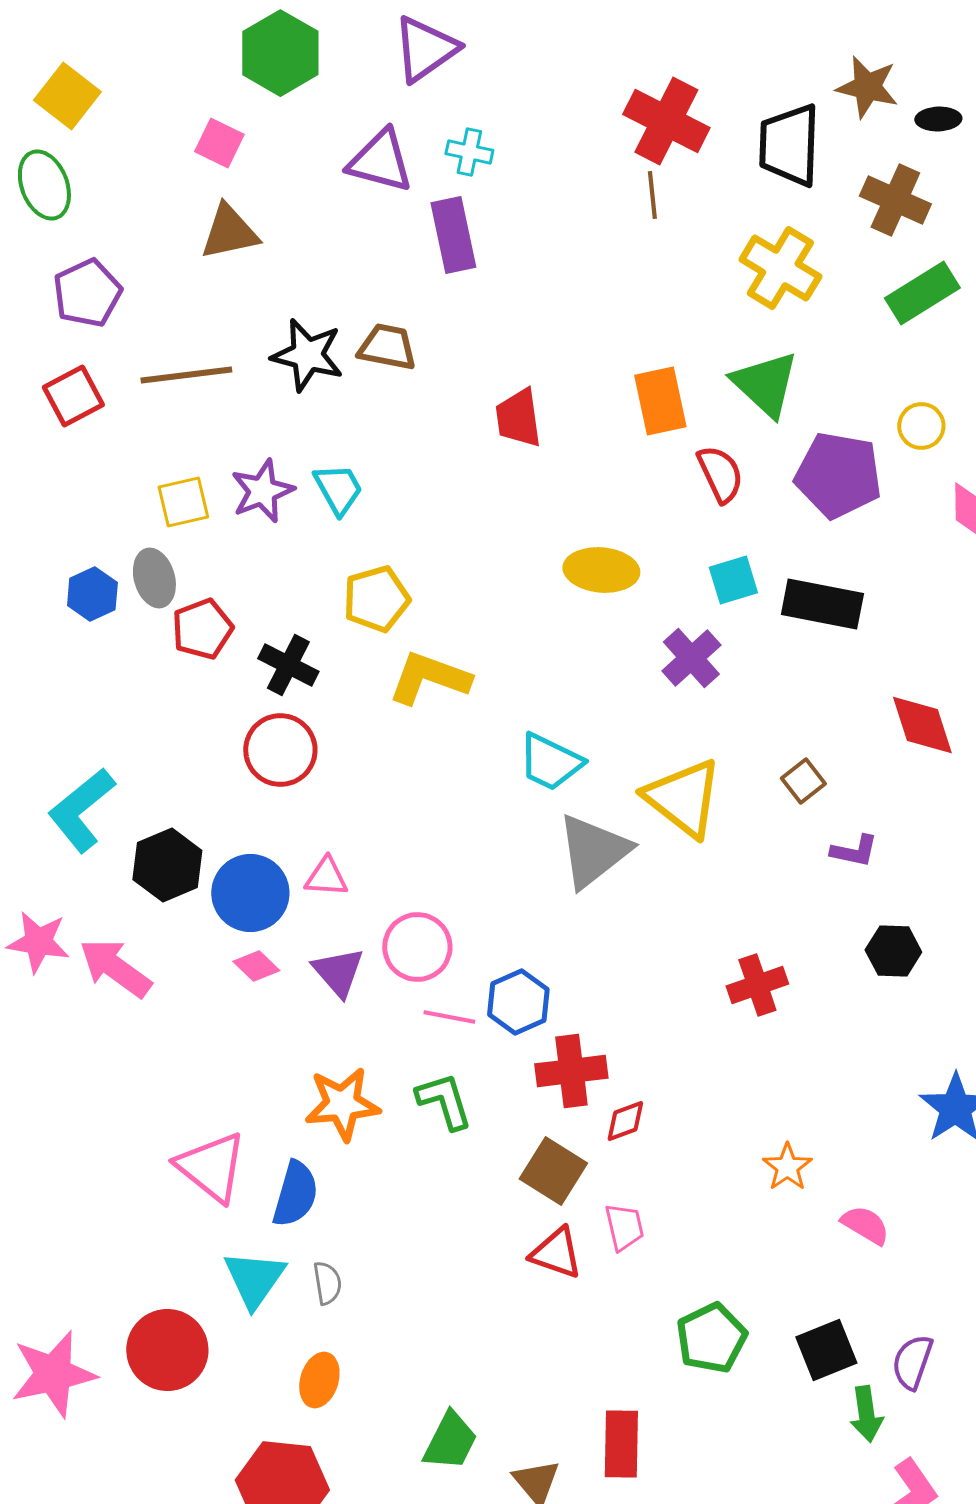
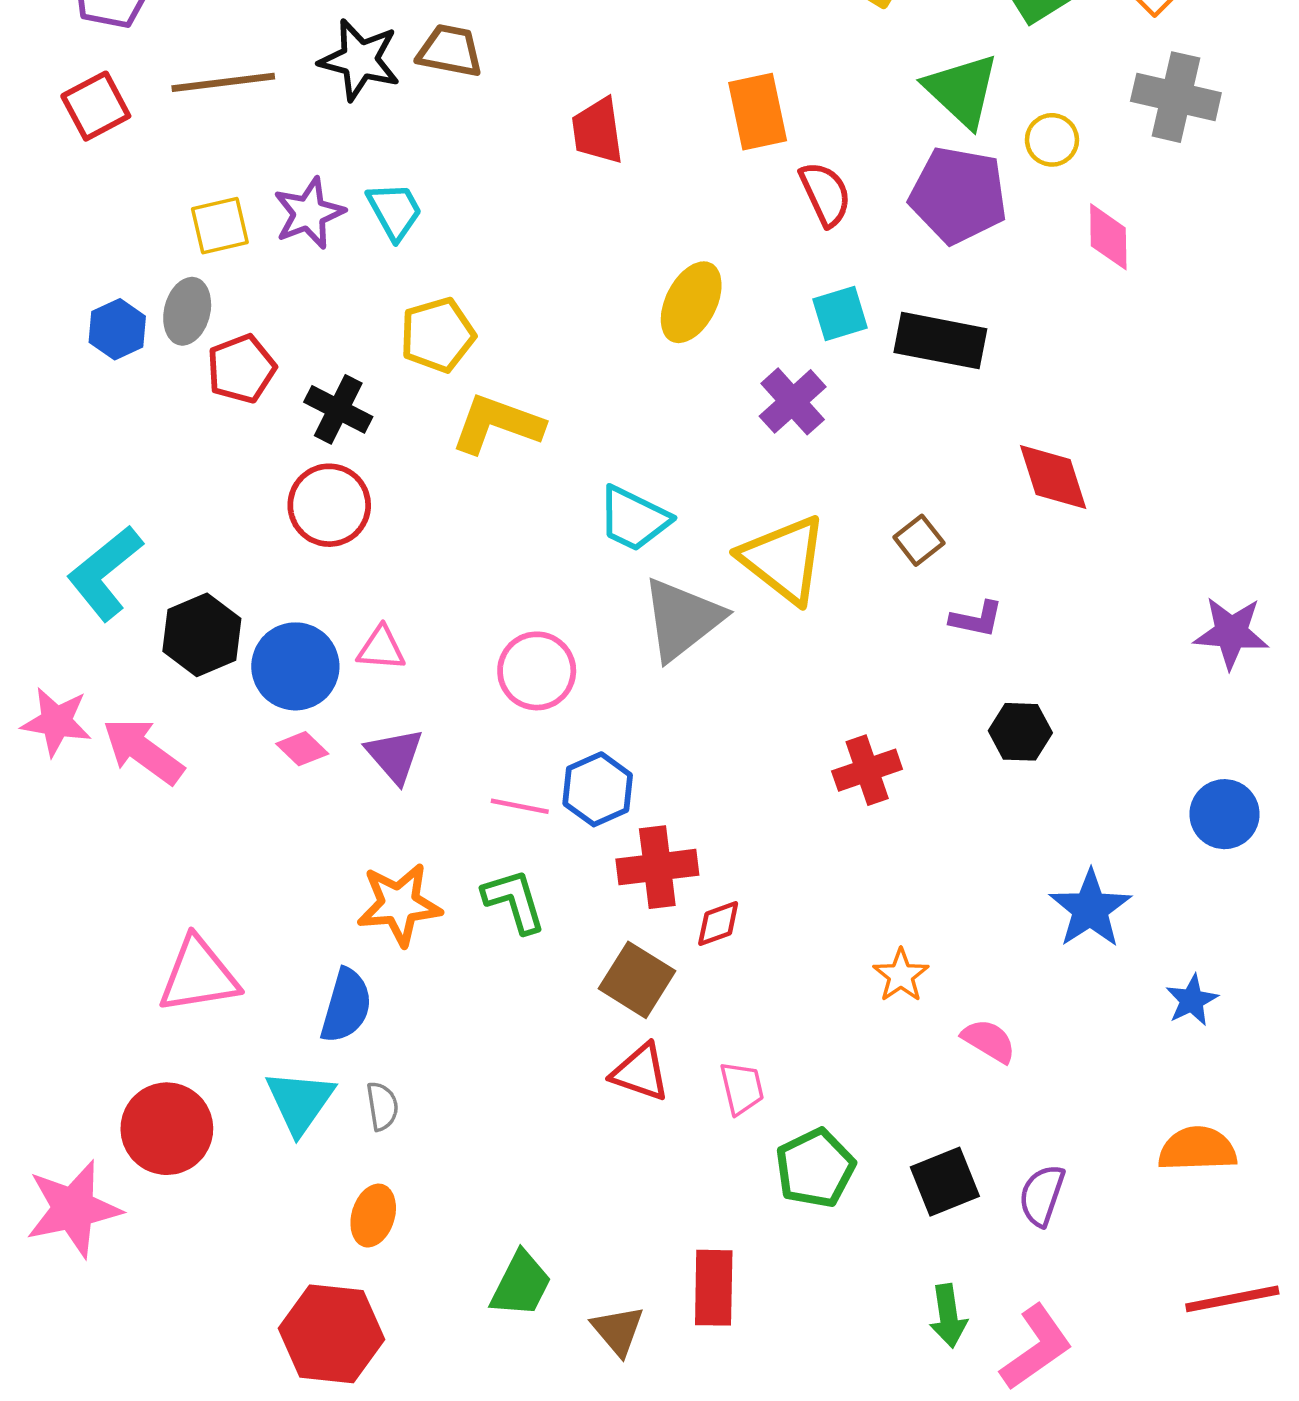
green triangle: (765, 384) -> (962, 90), moved
yellow ellipse: (601, 570) -> (691, 302), turned -68
gray ellipse: (154, 578) -> (187, 311), turned 30
pink circle: (417, 947) -> (537, 671), moved
pink triangle: (211, 1167) -> (198, 975), moved, turned -48
pink trapezoid: (624, 1227) -> (742, 1088), moved
red circle: (167, 1350) -> (167, 1129), moved
green arrow: (866, 1414) -> (948, 1316), moved

